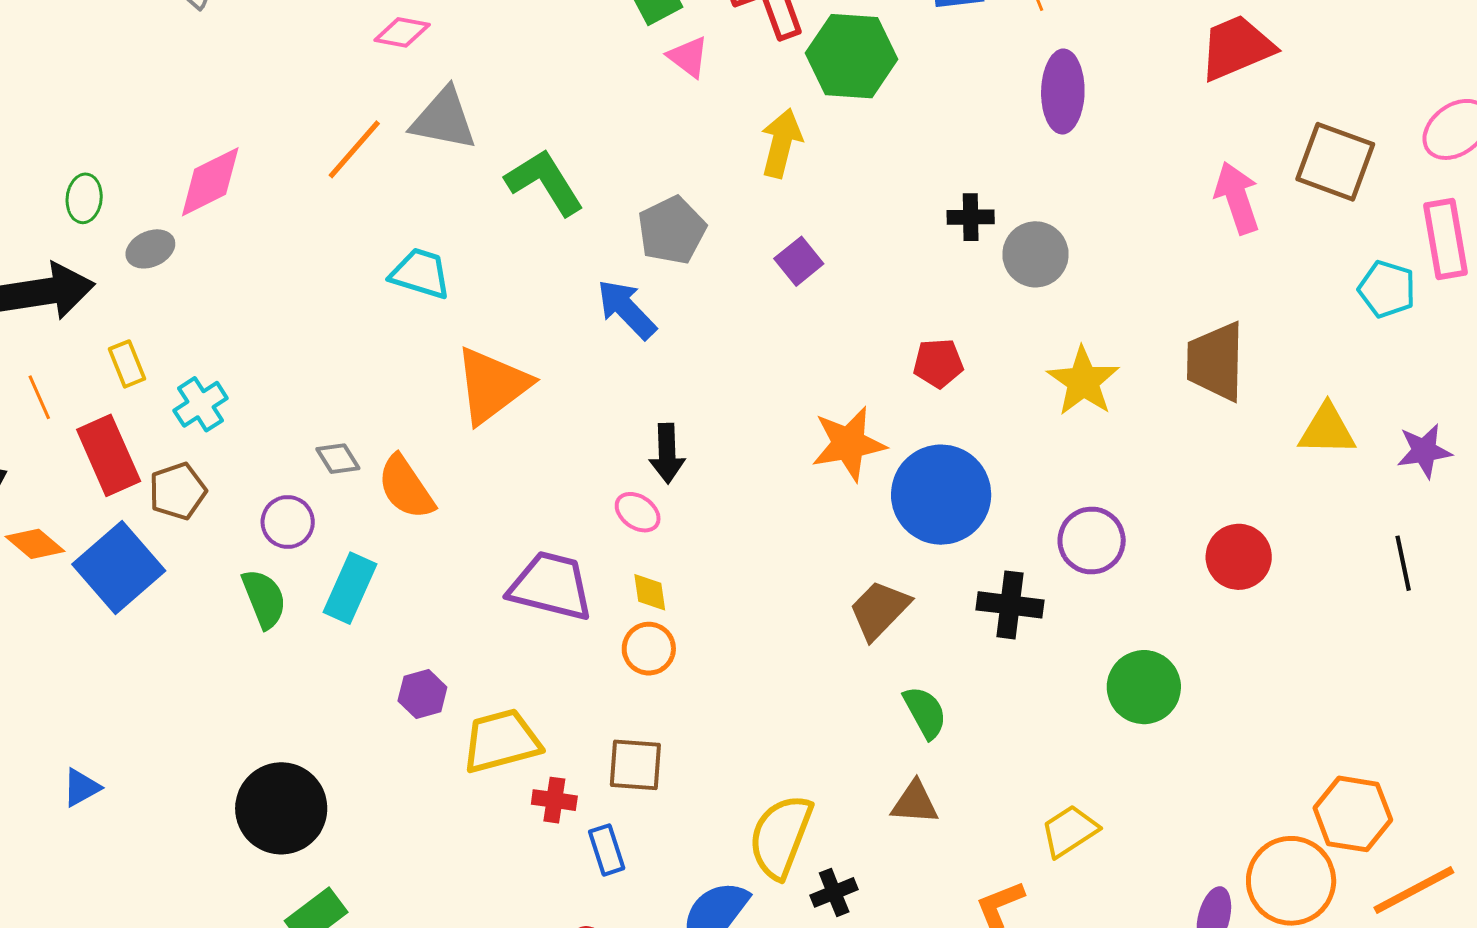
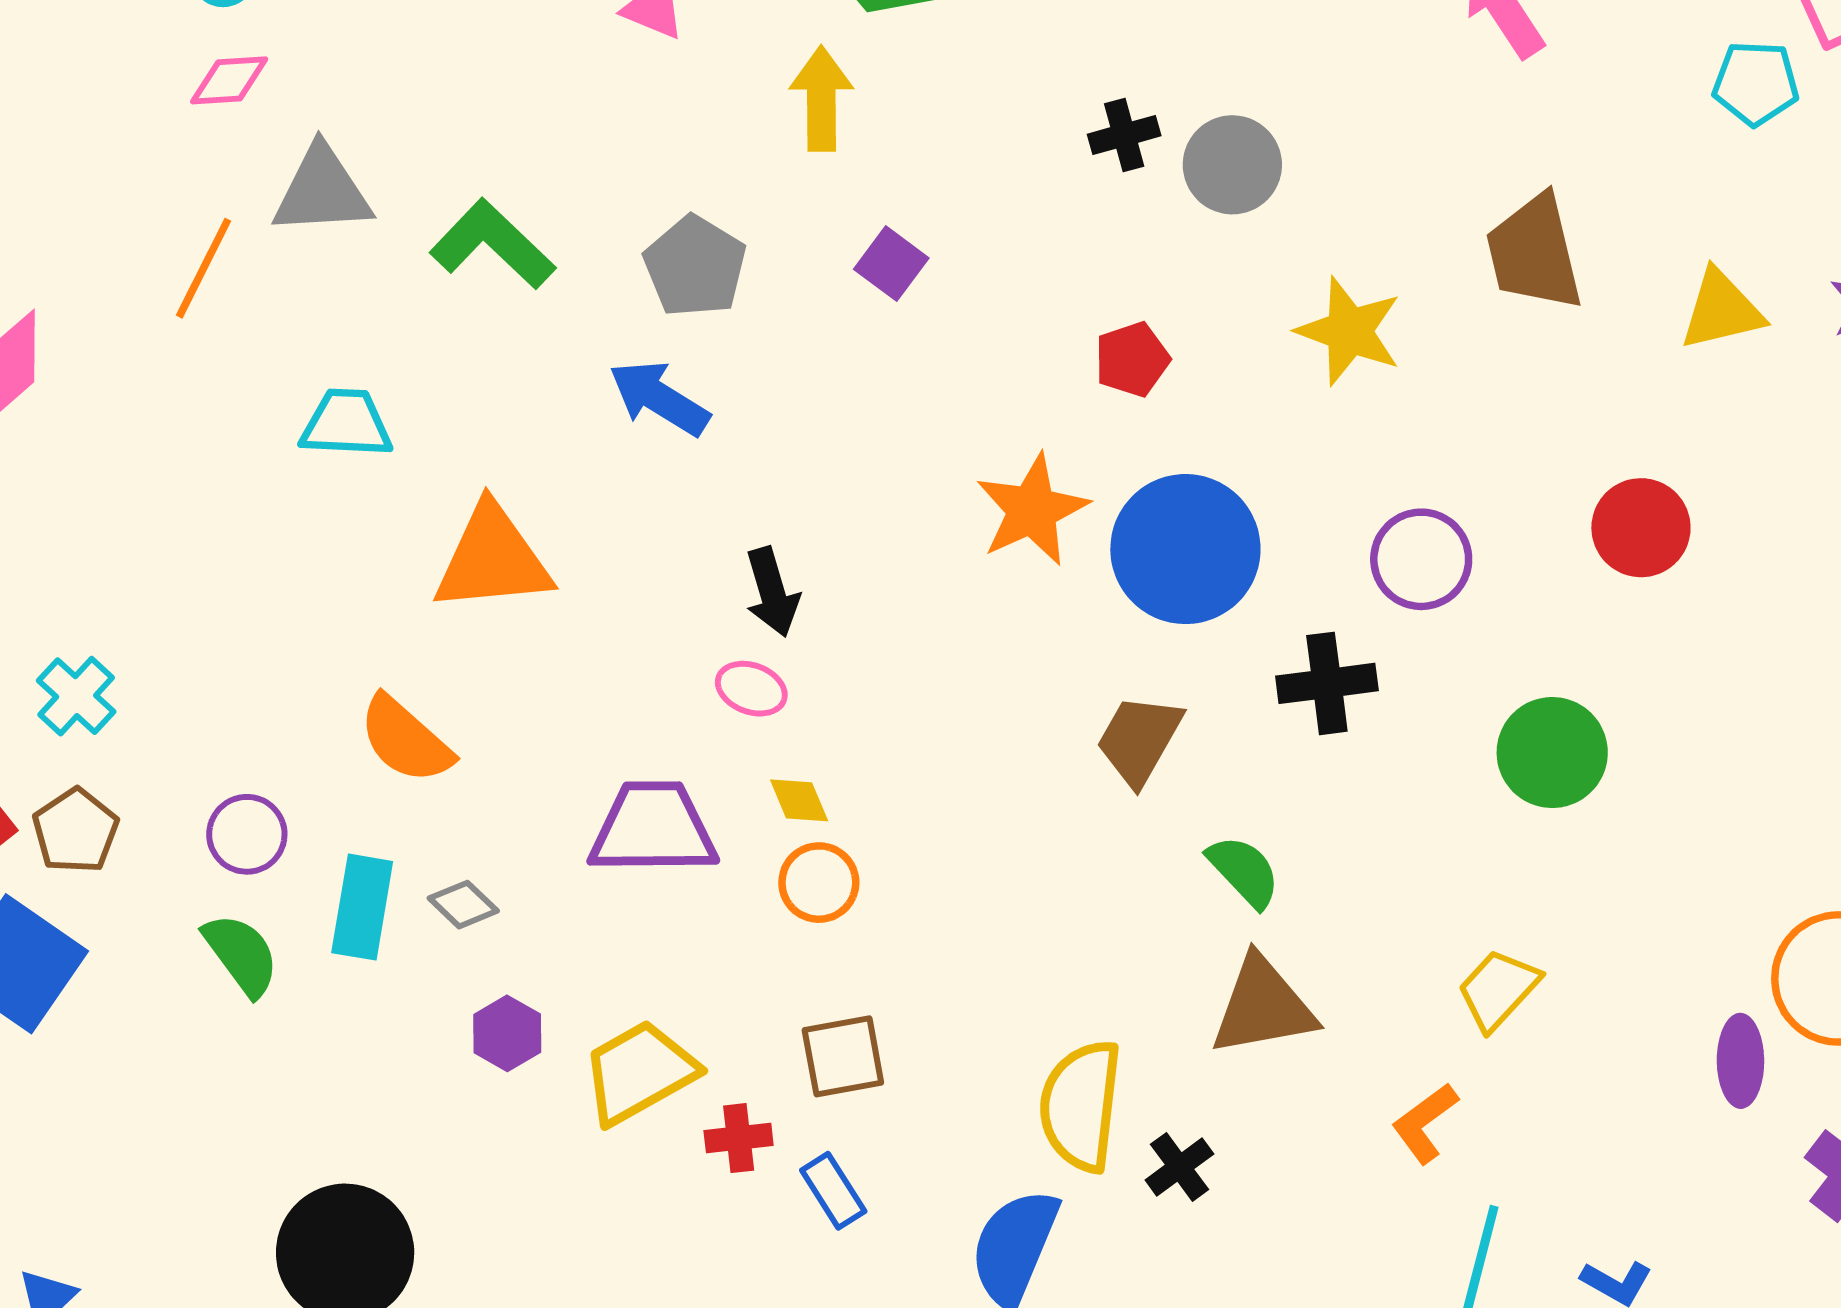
orange triangle: (492, 385) -> (492, 559), turned 46
gray diamond: (338, 459) -> (463, 905), moved
brown triangle: (915, 803) -> (1263, 1006), size x1.5

